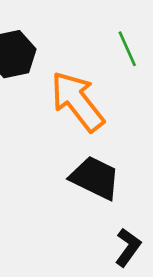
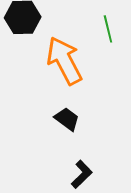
black trapezoid: (95, 178) -> (67, 119), size x0.7

